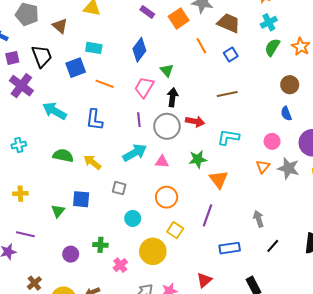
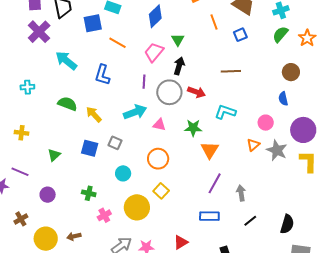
blue square: (81, 199) -> (90, 148), moved
purple line: (207, 215) -> (215, 183), moved
purple circle: (71, 254) -> (48, 195), moved

